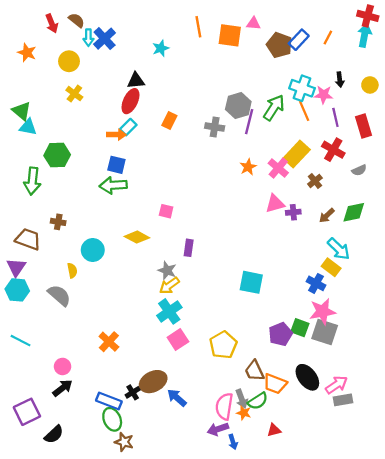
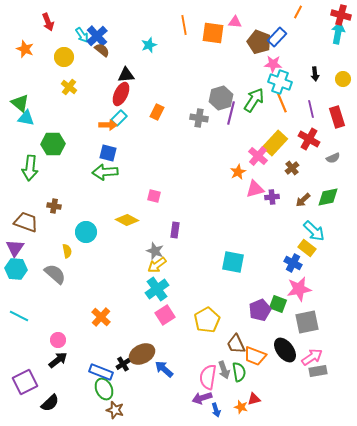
brown semicircle: (77, 20) -> (102, 50), moved
cyan arrow: (88, 38) -> (82, 35), turned -35
orange line: (328, 38) -> (298, 12), moved
pink star: (324, 95) -> (273, 64), moved
orange star: (248, 167) -> (238, 172), moved
gray square: (325, 332) -> (307, 322), moved, turned -30
green semicircle: (258, 401) -> (239, 372), turned -66
orange star: (244, 413) -> (241, 407), moved

